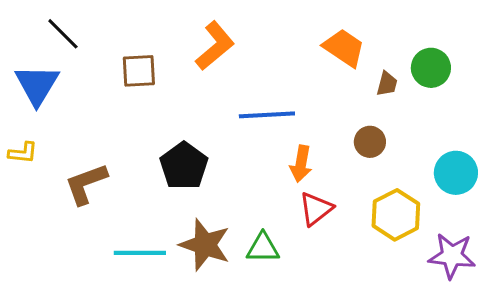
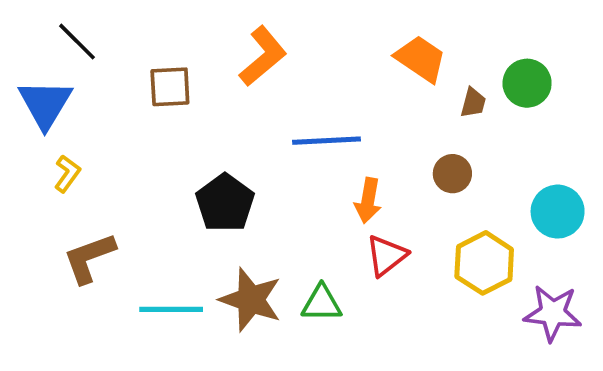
yellow L-shape: (23, 153) -> (67, 174), moved, turned -60
brown L-shape: (86, 184) -> (89, 258), moved

